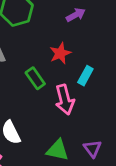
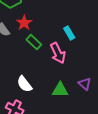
red star: (60, 53) -> (24, 23), moved
cyan rectangle: (85, 76) -> (69, 33), turned -48

